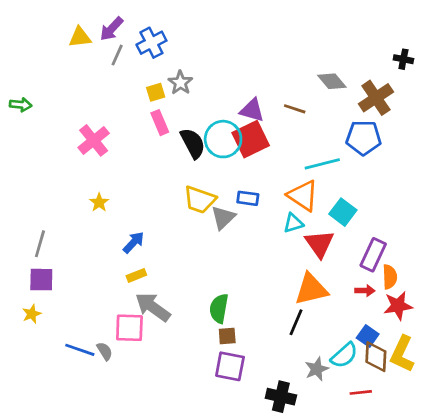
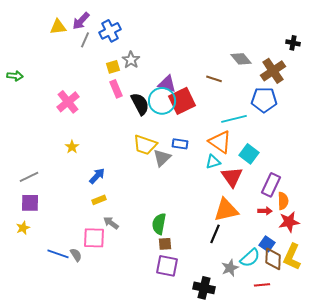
purple triangle: (252, 110) -> (167, 84), moved
gray line: (40, 244) -> (29, 177), turned 48
gray arrow: (153, 307) -> (111, 223), size x0.6

